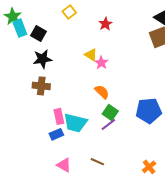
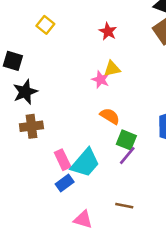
red star: (105, 24) -> (108, 31), moved
yellow triangle: (91, 55) -> (112, 69), moved, turned -32
cyan trapezoid: (75, 123) -> (85, 163), turned -50

